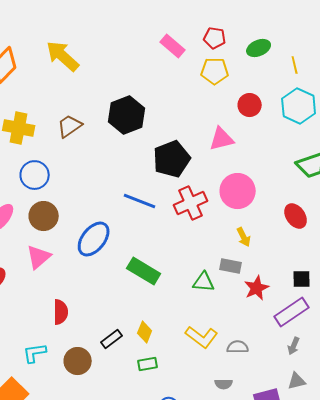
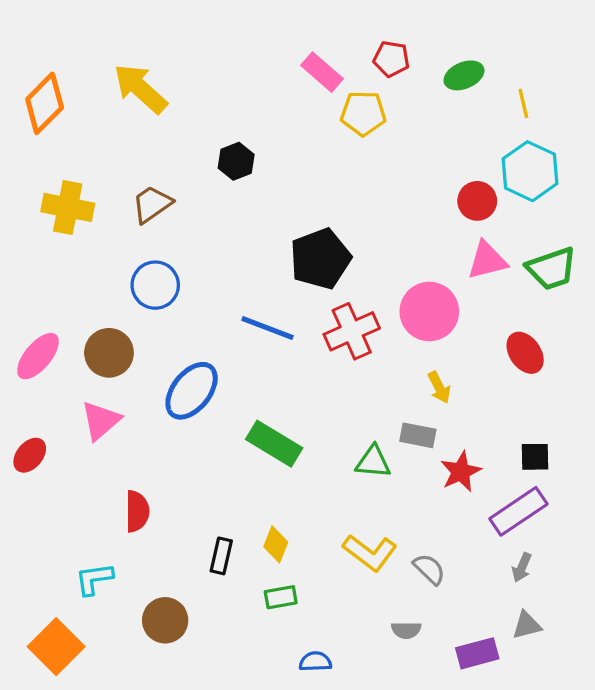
yellow pentagon: (215, 71) -> (363, 113), moved
red circle: (250, 105) -> (477, 201), moved
black hexagon: (127, 115) -> (236, 161), moved, size x0.6
pink triangle: (222, 139) -> (487, 260), moved
blue circle: (35, 175) -> (155, 285), moved
black rectangle: (112, 339) -> (221, 556), turned -40
gray semicircle: (238, 347) -> (429, 569), turned 45
brown circle: (78, 361) -> (165, 620), moved

